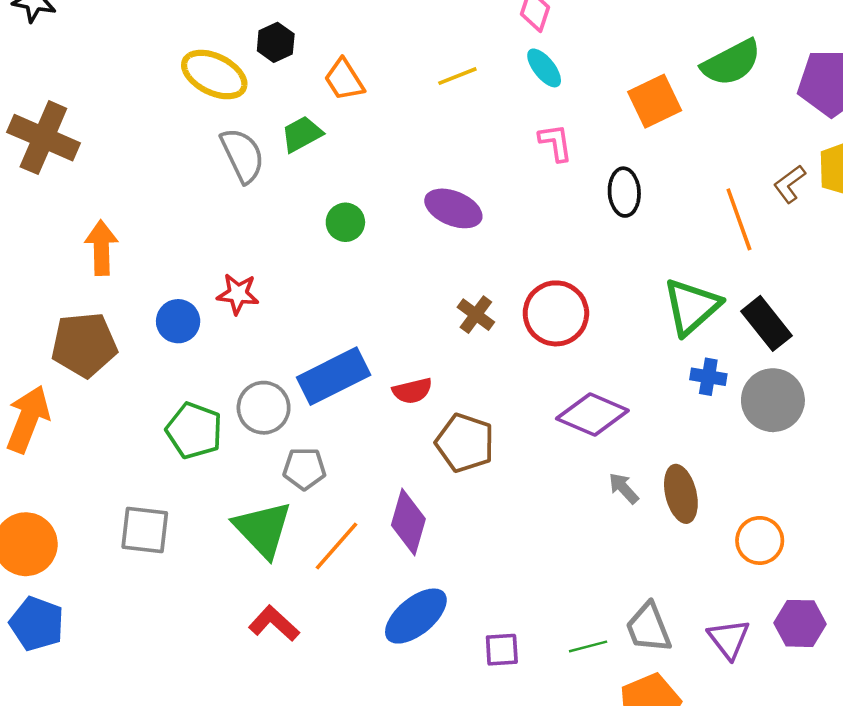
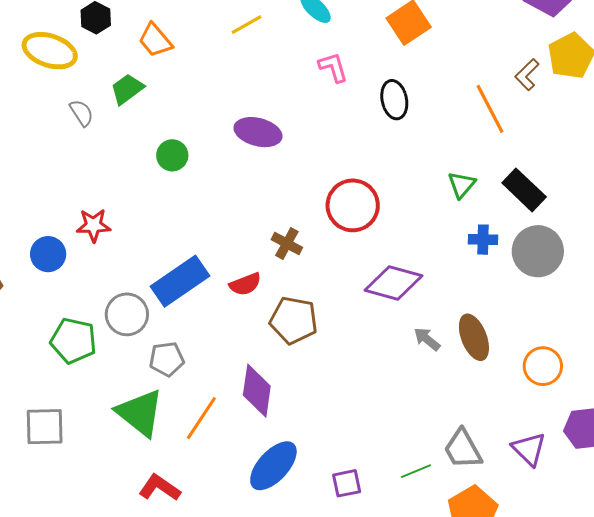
gray semicircle: (242, 155) -> (82, 113), size x0.6
green triangle: (692, 307) -> (462, 185), size x0.6
brown cross: (476, 315) -> (287, 244), moved

